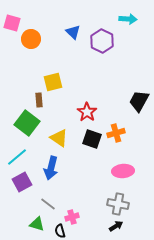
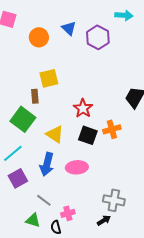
orange circle: (31, 39) -> (39, 37), moved
pink ellipse: (123, 171) -> (77, 167), moved
black arrow: (116, 226) -> (104, 220), moved

